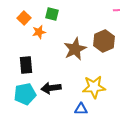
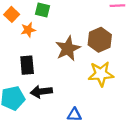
black rectangle: (26, 65) -> (27, 65), moved
yellow star: (94, 87) -> (101, 74), moved

